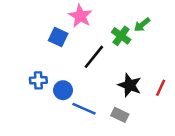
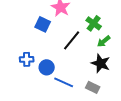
green arrow: (142, 25) -> (104, 41), moved

